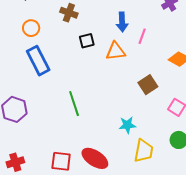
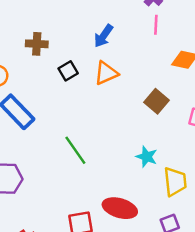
blue arrow: (122, 22) -> (103, 36), turned 54
pink line: (142, 36) -> (156, 25), moved
cyan star: (127, 125) -> (147, 157), turned -30

